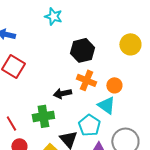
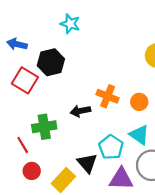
black hexagon: (82, 50) -> (51, 62), moved
cyan triangle: (106, 105) -> (139, 135), moved
green cross: (43, 116) -> (44, 127), moved

